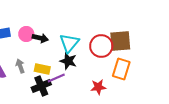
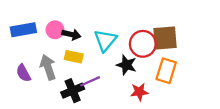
black star: (68, 61) -> (126, 65), moved
gray arrow: (20, 66) -> (48, 67), size x1.5
yellow rectangle: (42, 69) -> (74, 57), moved

